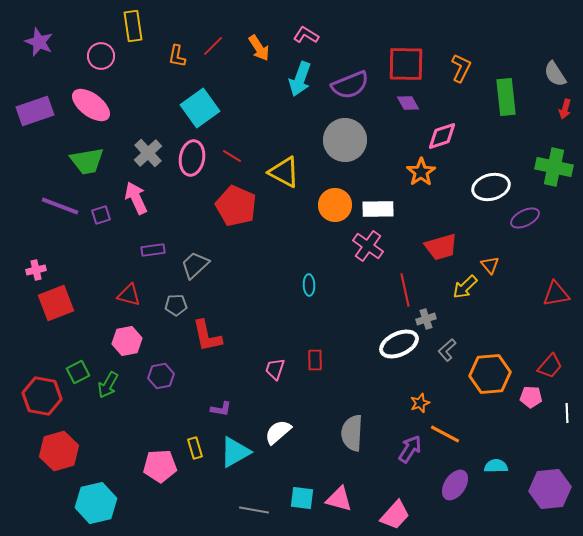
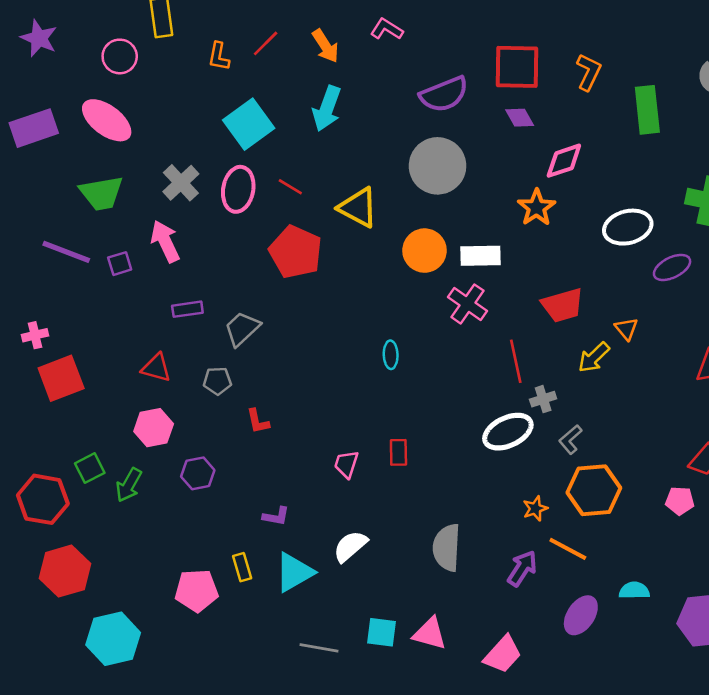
cyan arrow: (300, 79) -> (327, 109), moved
red L-shape: (207, 336) -> (258, 421), size x0.6
orange hexagon: (490, 374) -> (594, 490), moved

